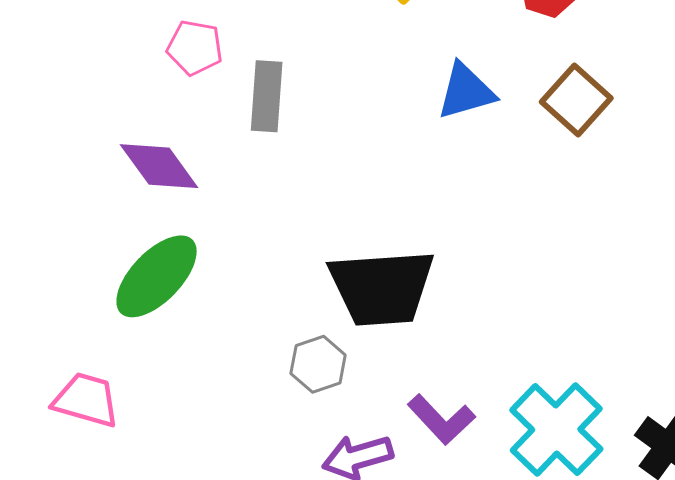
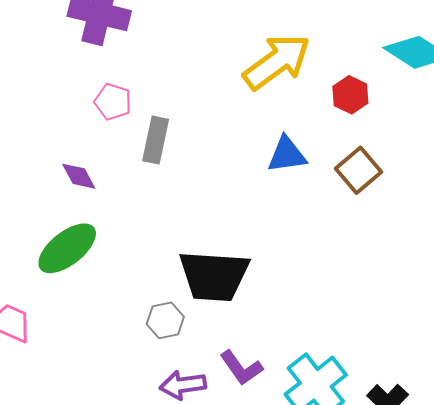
purple diamond: (159, 166) -> (79, 176), size x0.7

